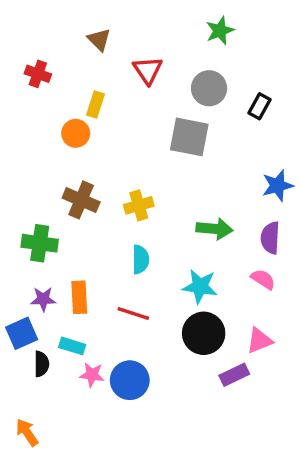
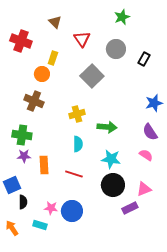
red cross: (38, 74) -> (21, 41), size x1.5
gray square: (189, 137) -> (92, 76), moved, turned 35
brown cross: (81, 200) -> (34, 101), moved
green arrow: (214, 229) -> (107, 127), moved
purple semicircle: (270, 238) -> (150, 132), turned -36
purple star: (43, 299) -> (24, 156), moved
cyan rectangle: (72, 346) -> (40, 225), moved
orange arrow: (27, 432) -> (12, 228), moved

